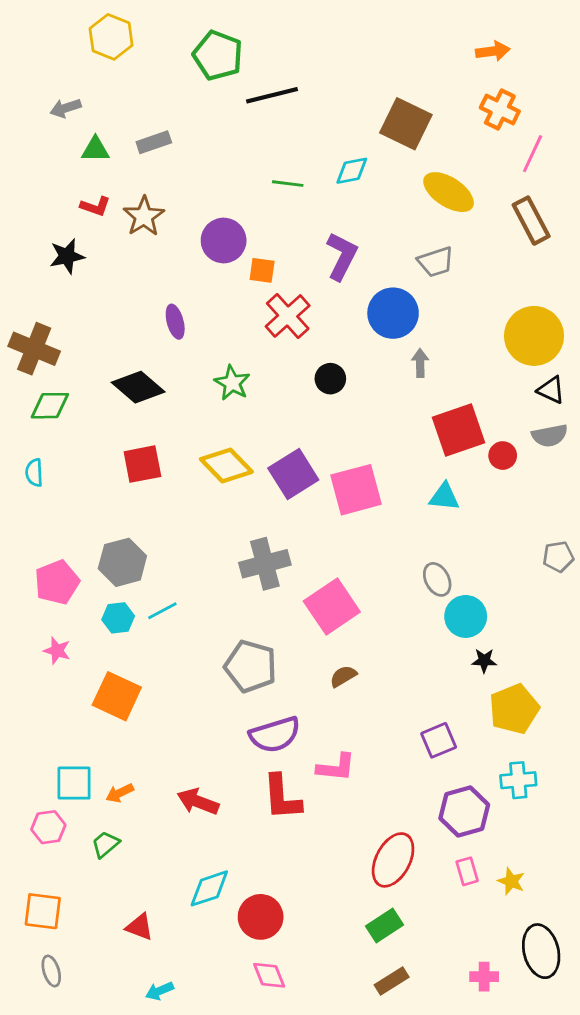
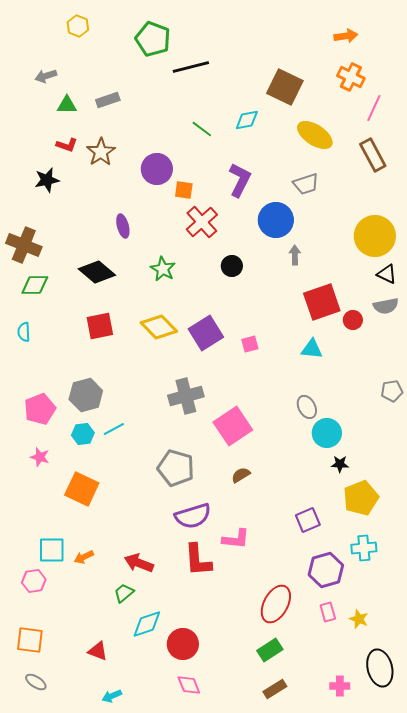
yellow hexagon: (111, 37) -> (78, 26), size x0.7
green line: (288, 184) -> (202, 129), turned 30
pink square: (356, 490) -> (250, 344), size x0.5
green trapezoid: (105, 844) -> (124, 593), moved
gray ellipse: (51, 971) -> (36, 682), turned -40

